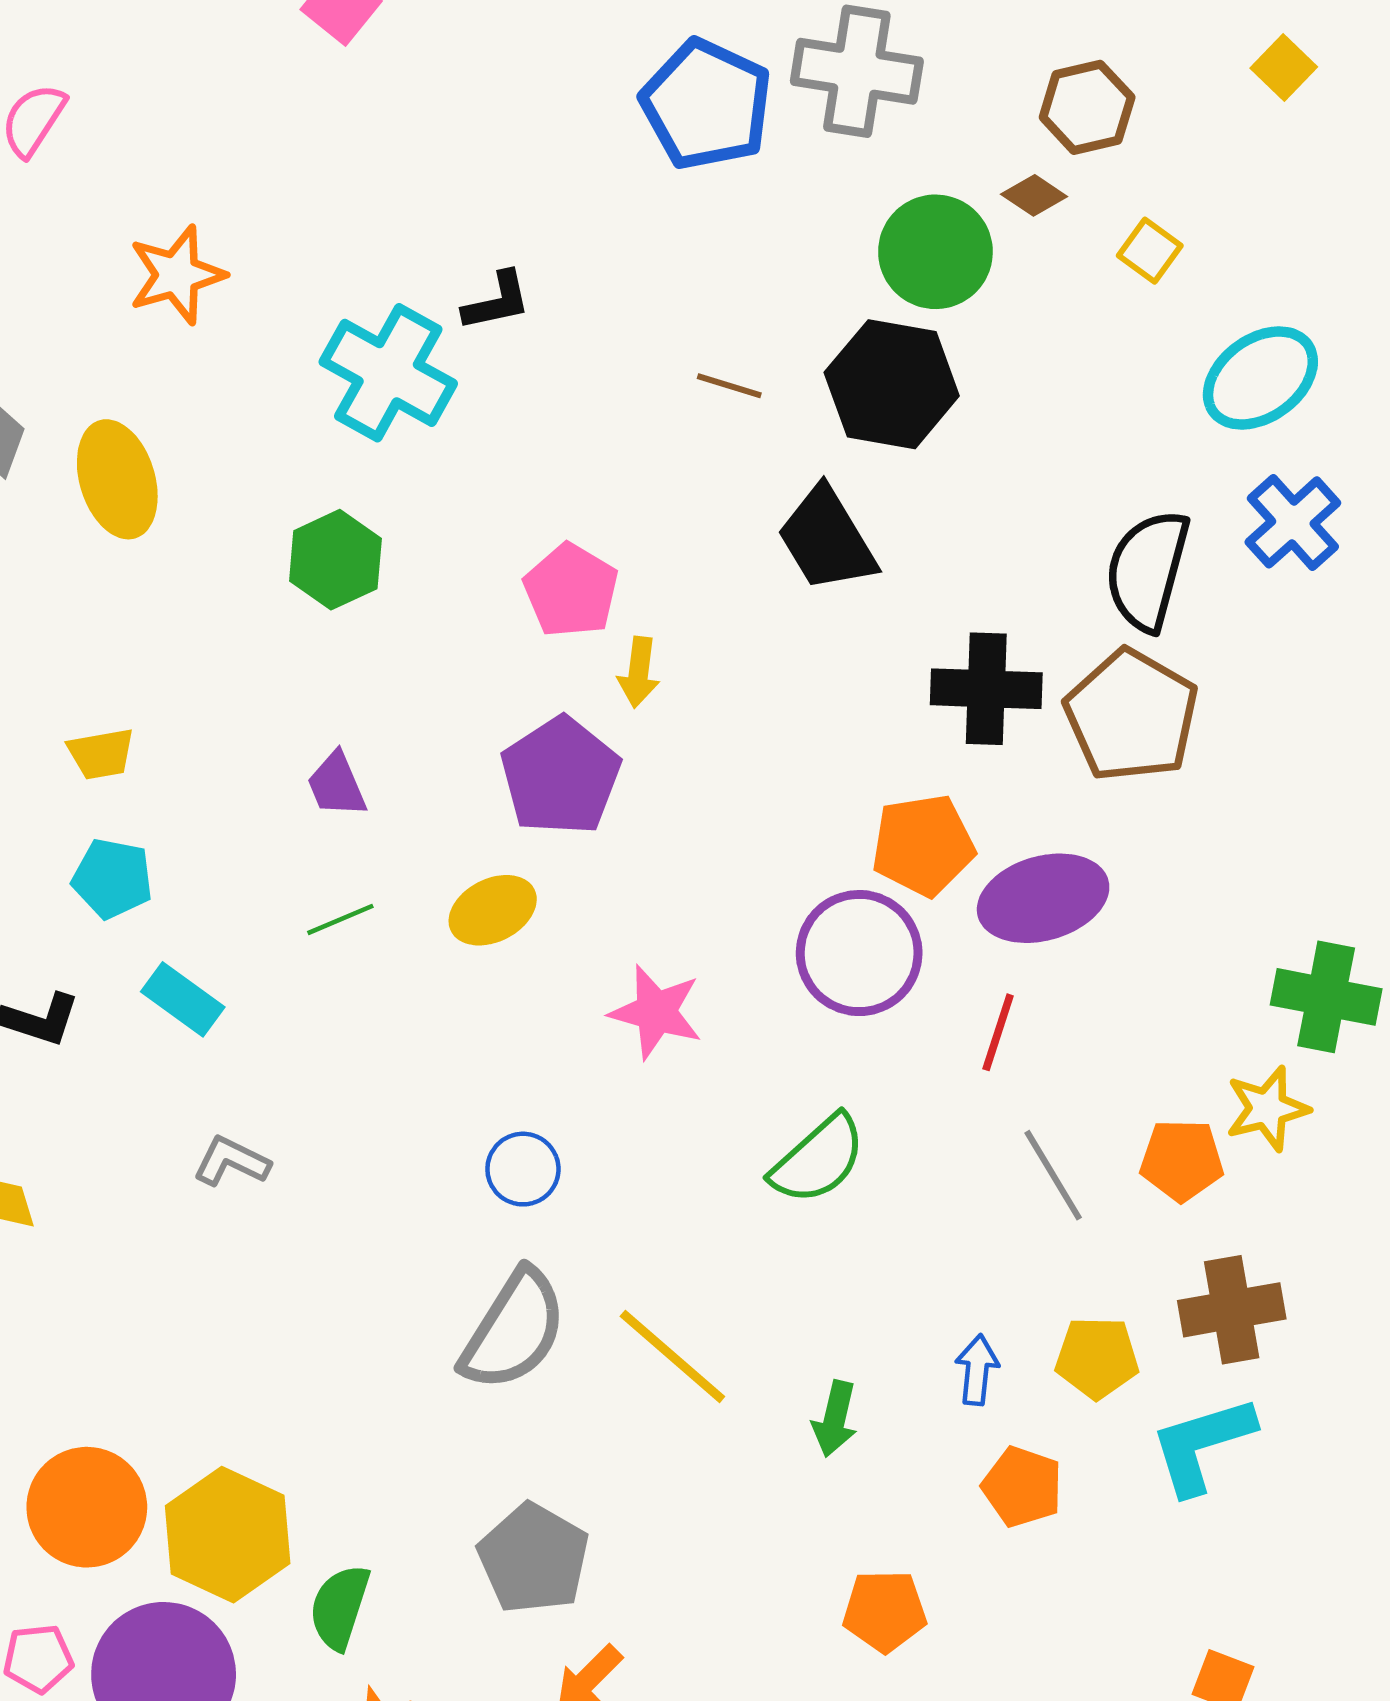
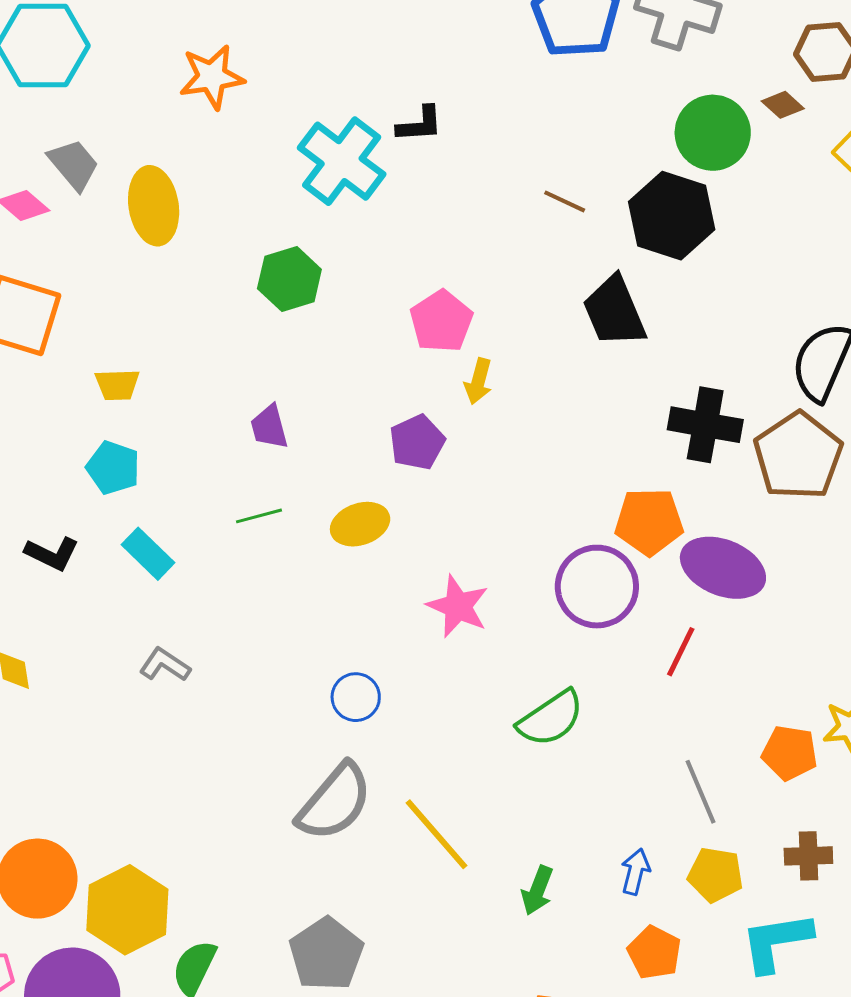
purple pentagon: (560, 776) -> (417, 442), size x0.7
purple ellipse: (1043, 898) -> (723, 568), turned 30
gray line: (1053, 1175) -> (701, 792), moved
brown cross: (1232, 1310) -> (808, 856), size x0.7

